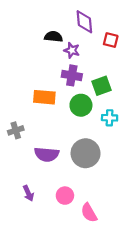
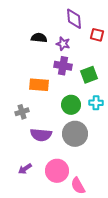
black semicircle: (53, 37) -> (39, 38), moved
green circle: (81, 105) -> (71, 105), moved
gray cross: (16, 130) -> (22, 112), moved
purple arrow: (28, 193) -> (25, 169), turned 80
pink circle: (65, 196) -> (57, 171), size x1.5

